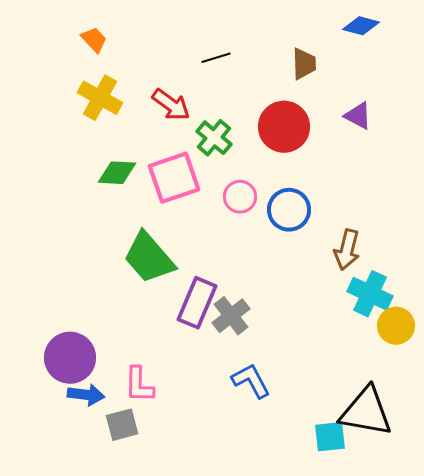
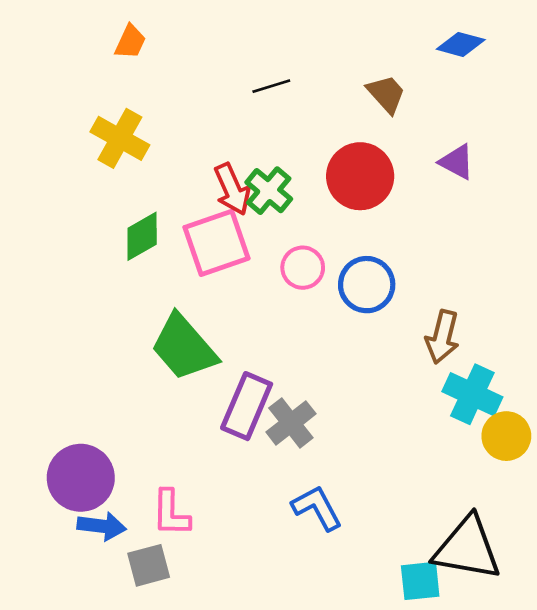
orange trapezoid: (94, 40) -> (130, 42), moved, turned 68
brown trapezoid: (304, 64) -> (386, 94), turned -40
red arrow: (171, 105) -> (232, 189), moved, turned 30
green diamond: (117, 173) -> (142, 236), turned -33

